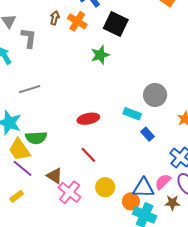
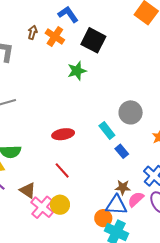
cyan rectangle: (132, 114) -> (107, 131), turned 30
yellow circle: (105, 187) -> (60, 205), moved
brown star: (172, 203) -> (123, 187), moved

